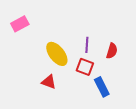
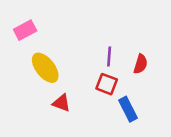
yellow ellipse: (57, 54) -> (45, 68), moved

